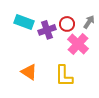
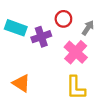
red circle: (67, 24) -> (63, 19), moved
yellow L-shape: (64, 76) -> (76, 88), moved

